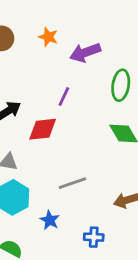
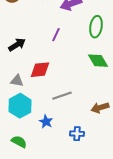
red diamond: (43, 129) -> (40, 70), moved

